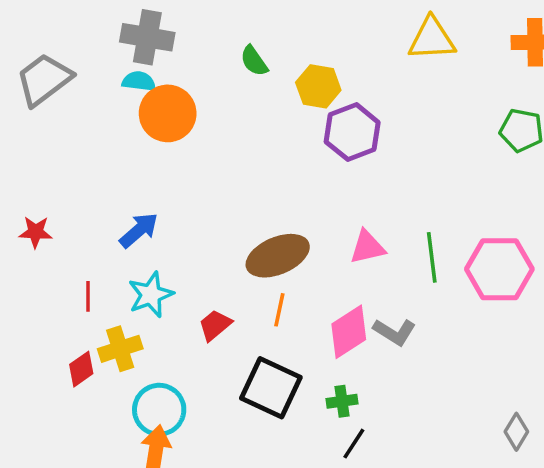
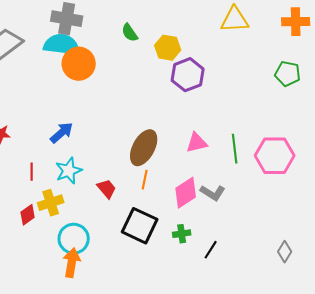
cyan semicircle: (139, 81) -> (62, 45), size x1.8
brown ellipse: (278, 256) -> (144, 148), turned -39
red trapezoid: (215, 325) -> (107, 189), turned 90
black line: (354, 444) -> (211, 250), moved

